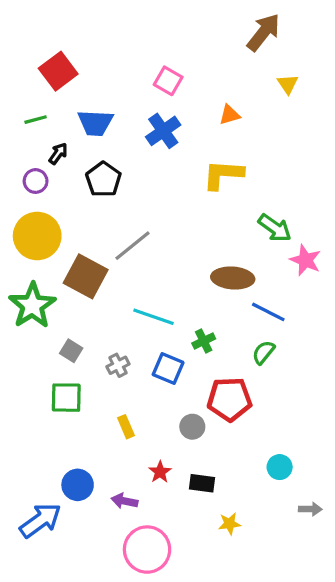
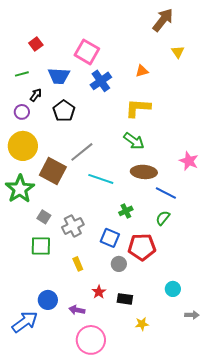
red square: (58, 71) -> (36, 44), size x0.6
pink square: (168, 81) -> (87, 52), moved, size x1.4
green arrow: (275, 228) -> (134, 141), moved
cyan line: (154, 317) -> (101, 179), moved
gray cross: (118, 365) -> (73, 226), size x1.5
blue square: (168, 368) -> (110, 238), moved

